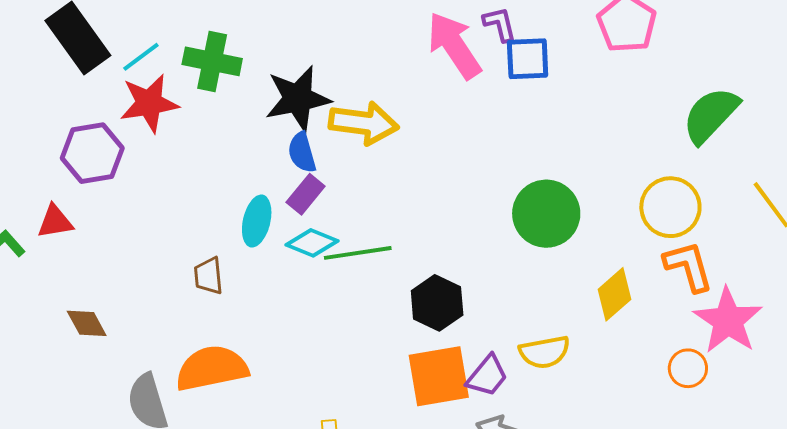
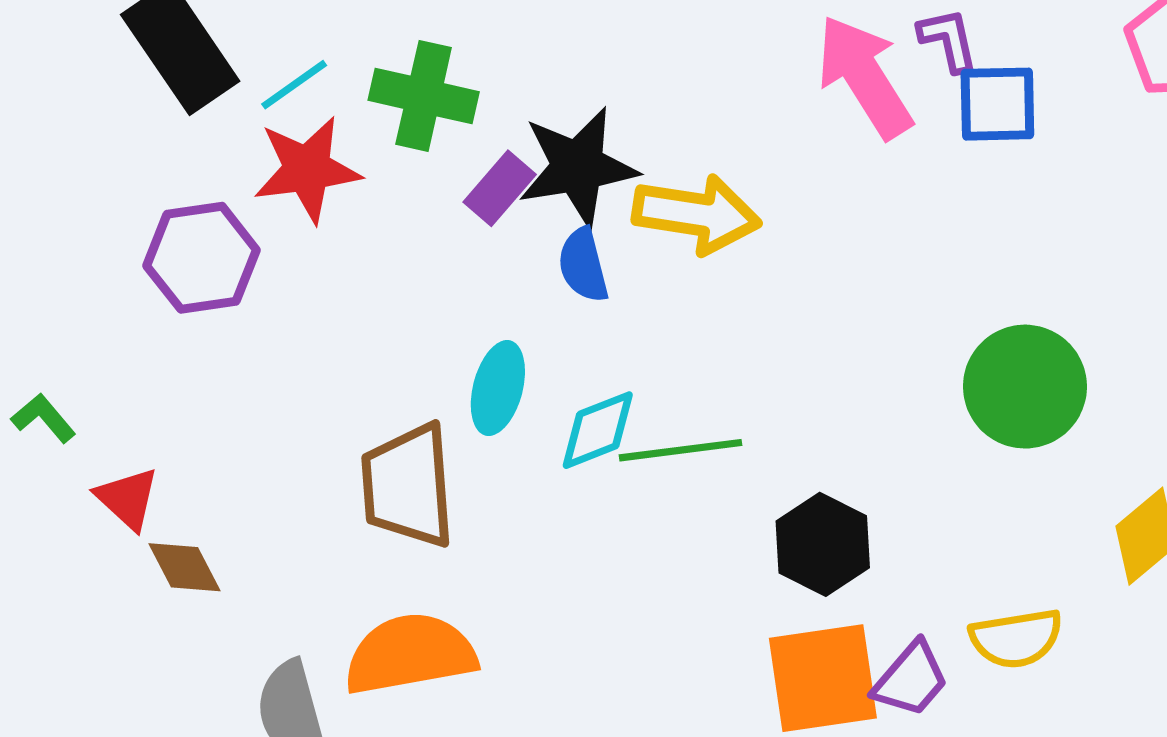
purple rectangle: (306, 194) -> (500, 188), moved
red triangle: (55, 222) -> (127, 498), moved, turned 51
cyan diamond: (312, 243) -> (598, 430), turned -45
brown trapezoid: (208, 276) -> (408, 486), size x1.8

